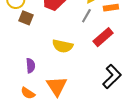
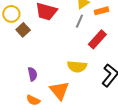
brown square: (26, 18) -> (23, 30), turned 32
yellow semicircle: (63, 46) -> (77, 67), moved

